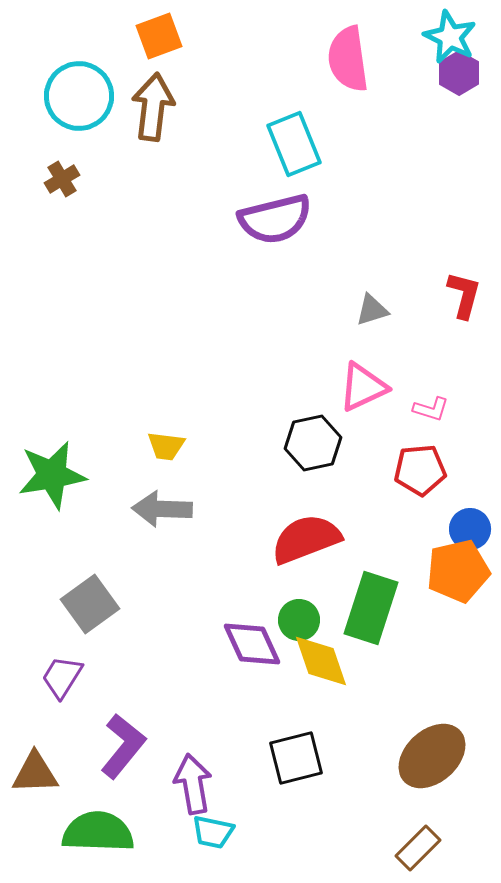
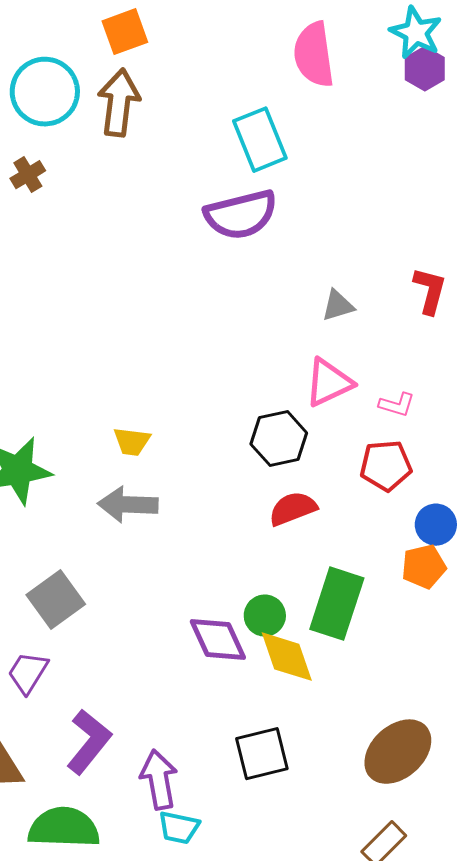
red semicircle: (306, 539) -> (293, 509), moved, size x0.7
orange pentagon: (458, 571) -> (424, 567), size x0.7

